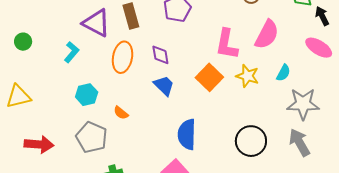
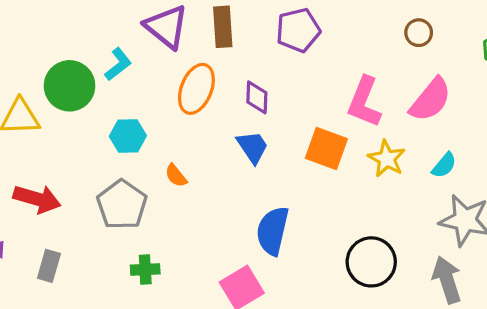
green circle: (23, 42) -> (70, 86), moved, size x1.8
orange square: (209, 77) -> (326, 149), turned -36

